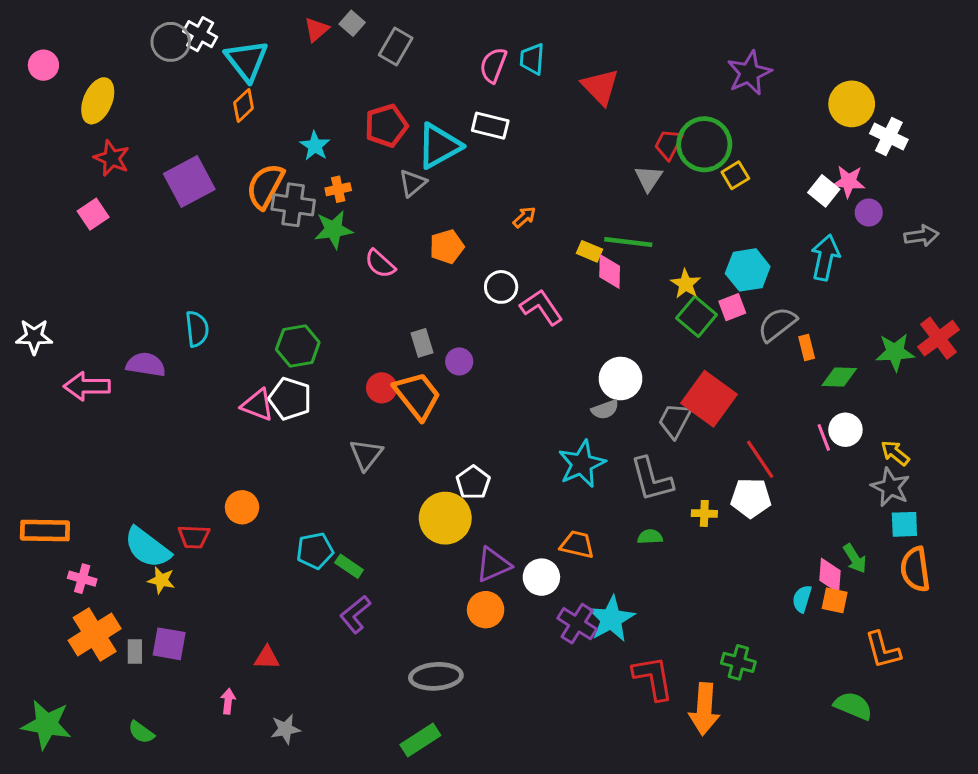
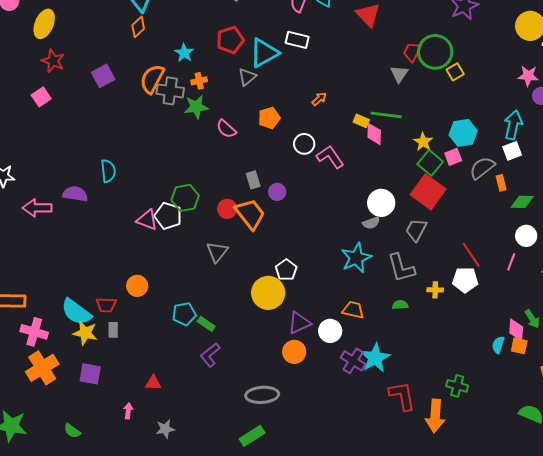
purple square: (189, 181) -> (103, 76), size x0.7
white square: (824, 191) -> (512, 151), moved, turned 30
green hexagon: (298, 346) -> (185, 198), moved
red square: (709, 399) -> (428, 192), moved
pink line: (824, 437) -> (511, 262), moved, turned 42
pink cross: (82, 579) -> (34, 332), size x1.5
yellow star: (161, 580) -> (85, 333), size x1.4
gray rectangle: (135, 652) -> (113, 330), moved

